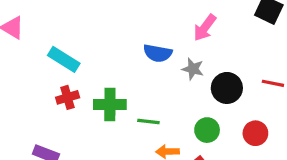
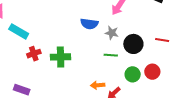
cyan rectangle: (64, 59) -> (19, 31), moved
green line: (148, 121) -> (111, 55), moved
green circle: (207, 130) -> (133, 74), moved

